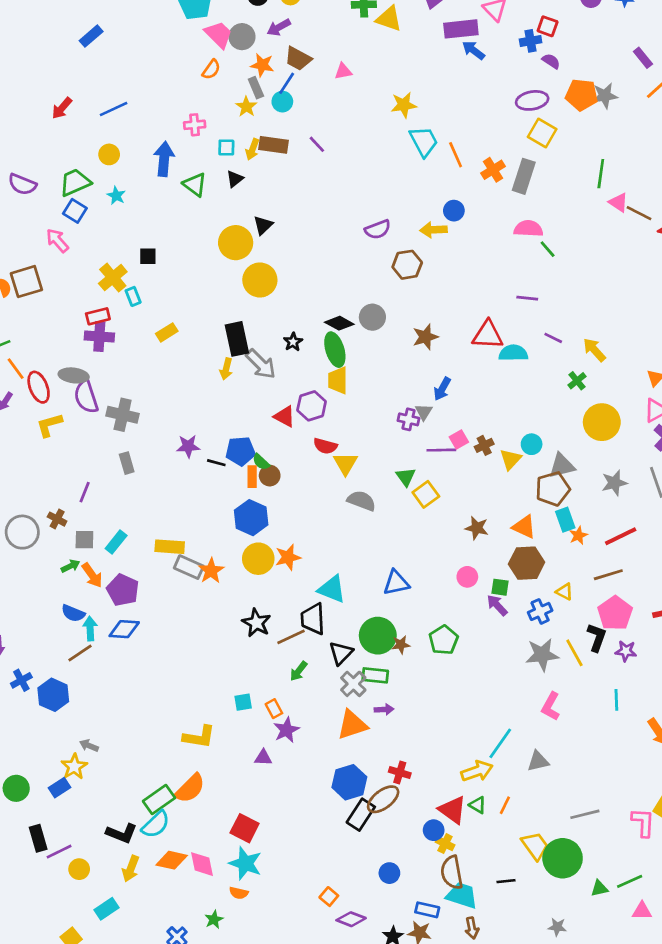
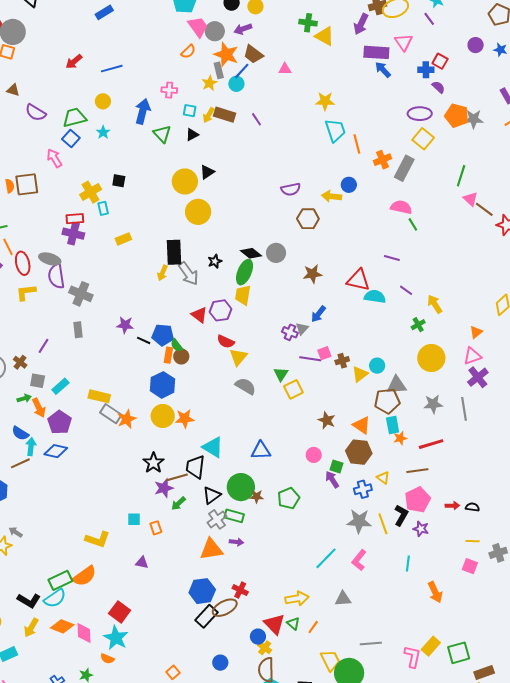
orange star: (262, 65) -> (226, 55), size x1.4
green ellipse: (335, 350) -> (245, 272), turned 30
purple star: (286, 730) -> (164, 488), moved
cyan line: (500, 743) -> (326, 558), moved

